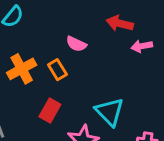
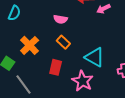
orange rectangle: (57, 70) -> (63, 42), moved

